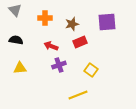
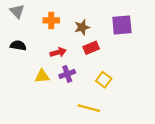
red arrow: (51, 46) -> (58, 52), turned 144
yellow triangle: (20, 68) -> (42, 76), moved
yellow line: (78, 95) -> (89, 108), turned 36

